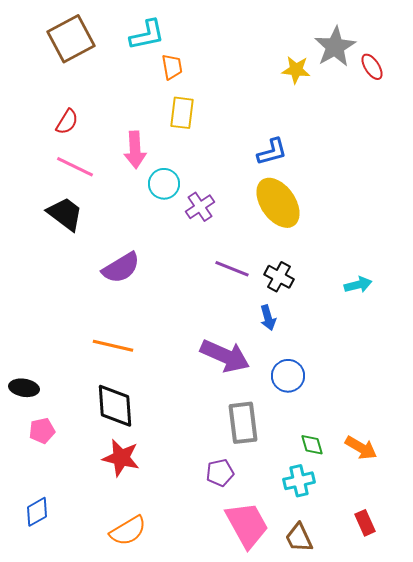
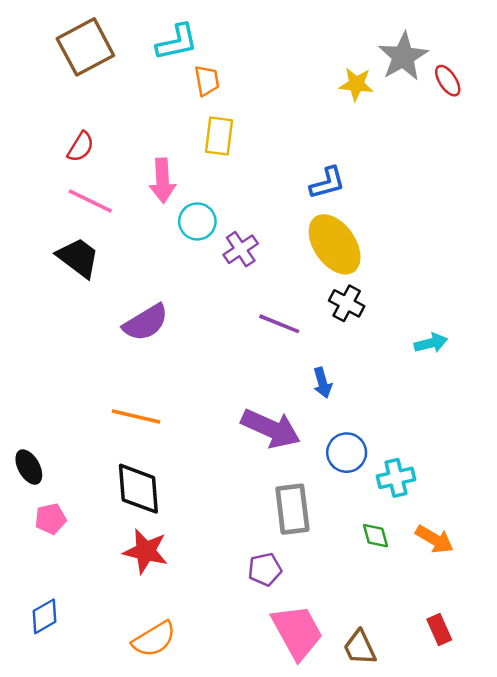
black cross: (279, 277) -> (347, 303), moved
black ellipse: (24, 388) -> (29, 467), turned 52
cyan cross: (299, 481) -> (396, 478), moved

